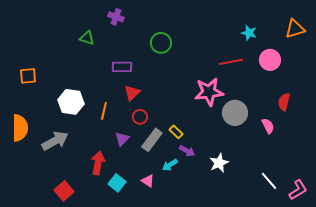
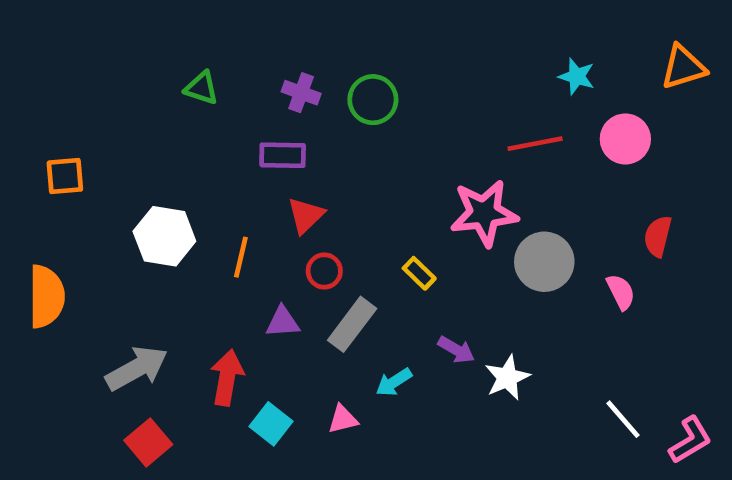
purple cross: (116, 17) -> (301, 93), moved
yellow rectangle: (176, 132) -> (419, 273), moved
purple triangle: (122, 139) -> (283, 322), turned 42
gray arrow: (55, 141) -> (137, 368), moved
purple arrow: (187, 151) -> (456, 350), moved
pink triangle: (148, 181) -> (343, 419), turned -48

